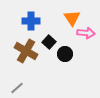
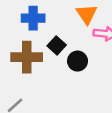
brown cross: (26, 51) -> (27, 57), turned -30

